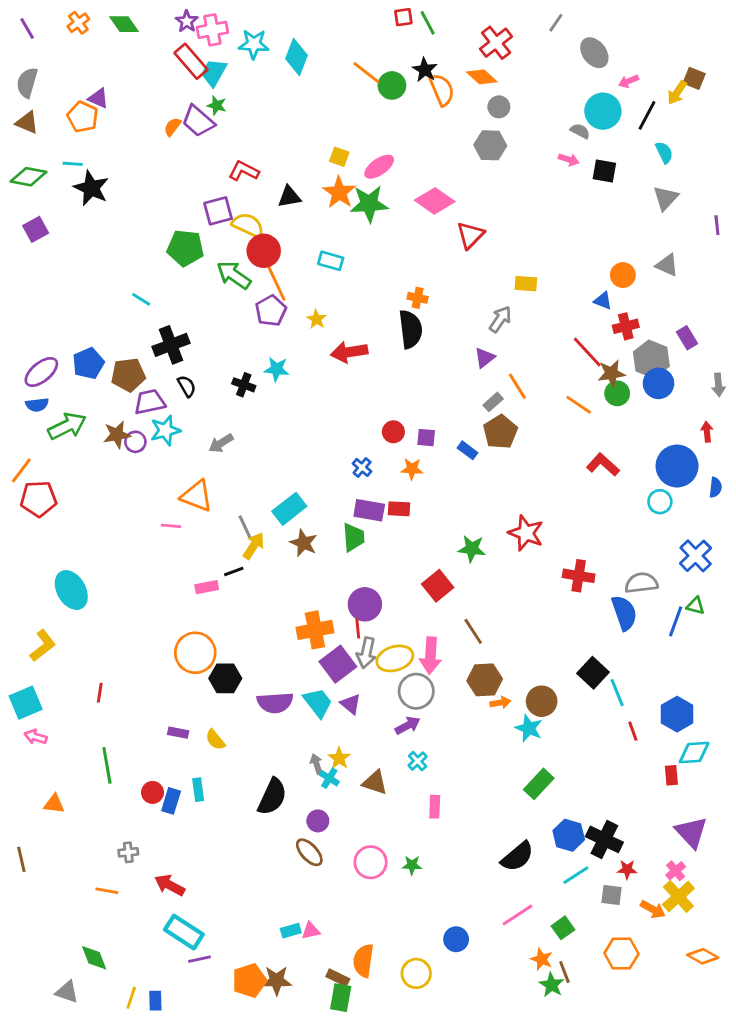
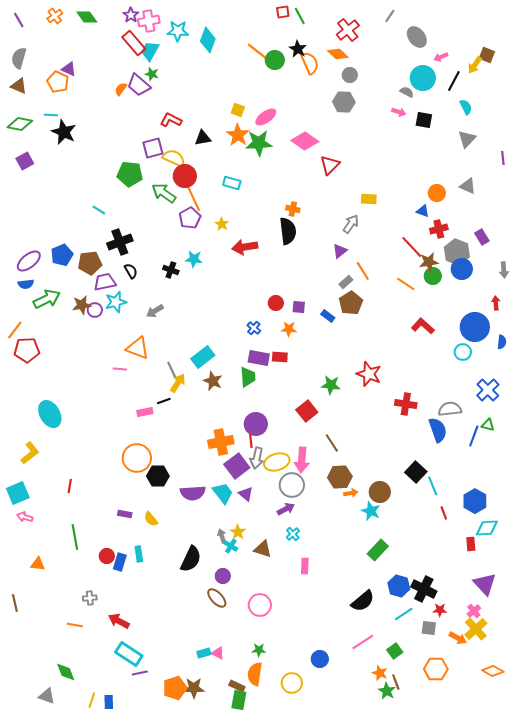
green star: (412, 865) -> (259, 650), moved
pink triangle: (311, 931) -> (218, 653), turned 40

